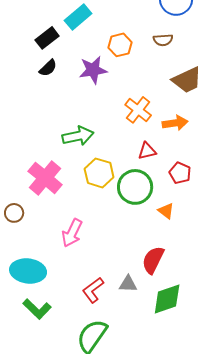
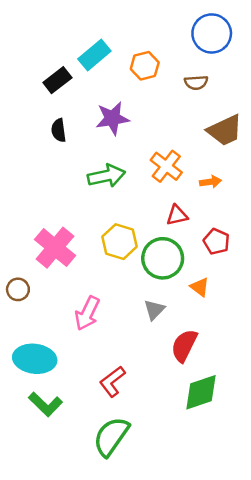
orange hexagon: (120, 45) -> (145, 66), moved
black semicircle: (48, 68) -> (59, 130), moved, turned 126
orange arrow: (175, 123) -> (210, 182), size x0.7
green arrow: (78, 136) -> (106, 176), moved
gray triangle: (128, 284) -> (154, 310), moved, turned -48

